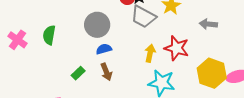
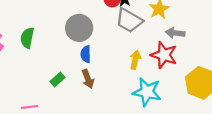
gray arrow: (208, 24) -> (175, 33), moved
blue semicircle: (104, 49) -> (86, 54), turned -77

